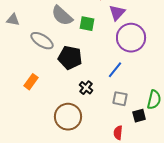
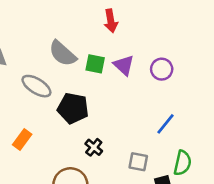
purple triangle: (117, 13) -> (124, 65), moved, turned -30
purple circle: (131, 38) -> (162, 69), moved, size x0.6
blue line: (115, 70) -> (166, 124), moved

